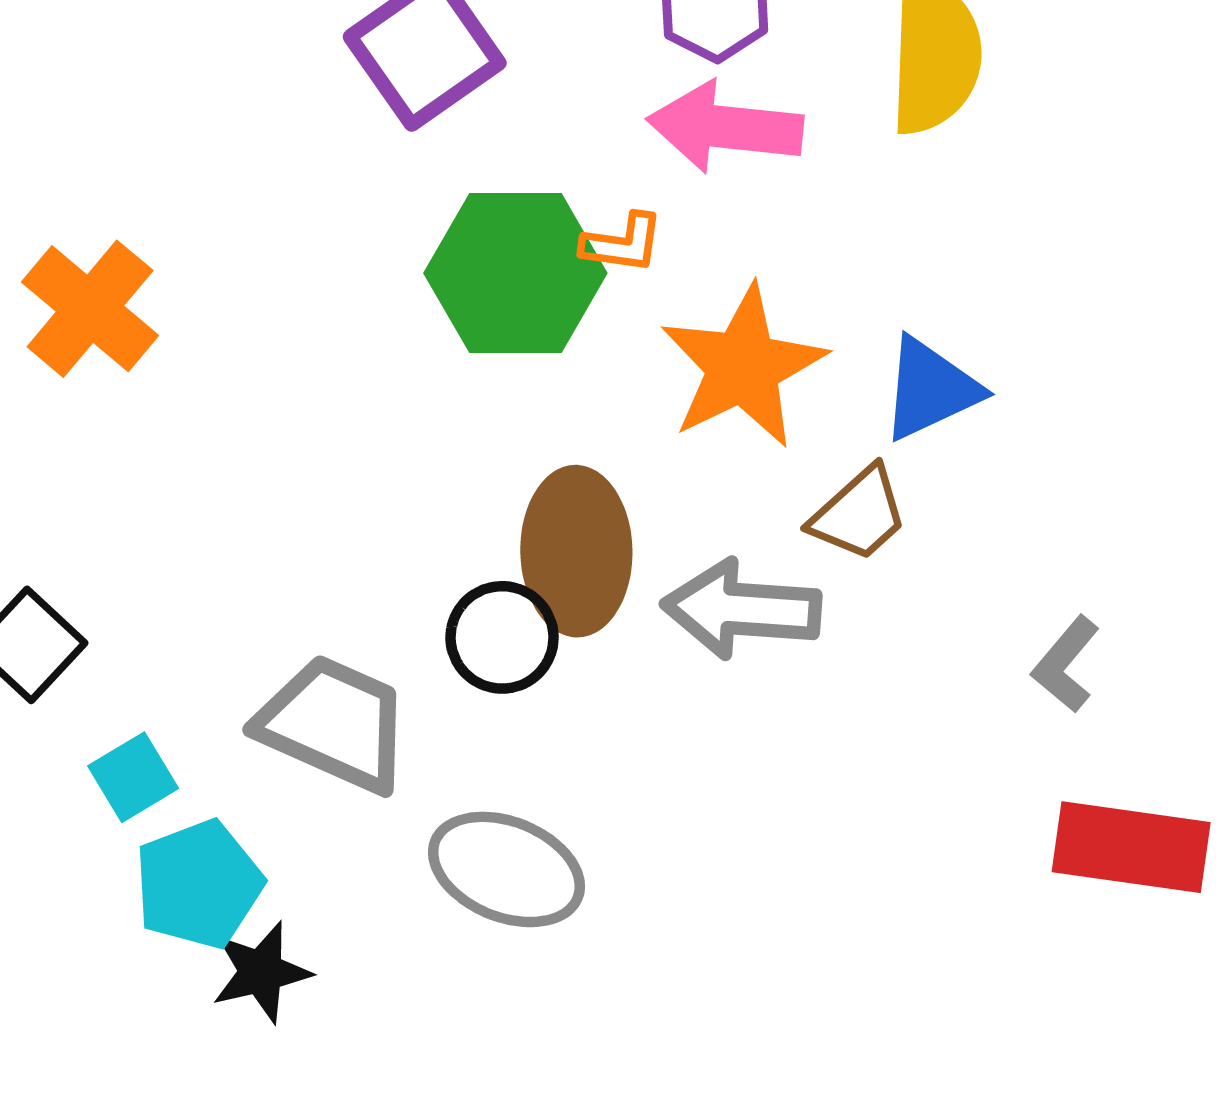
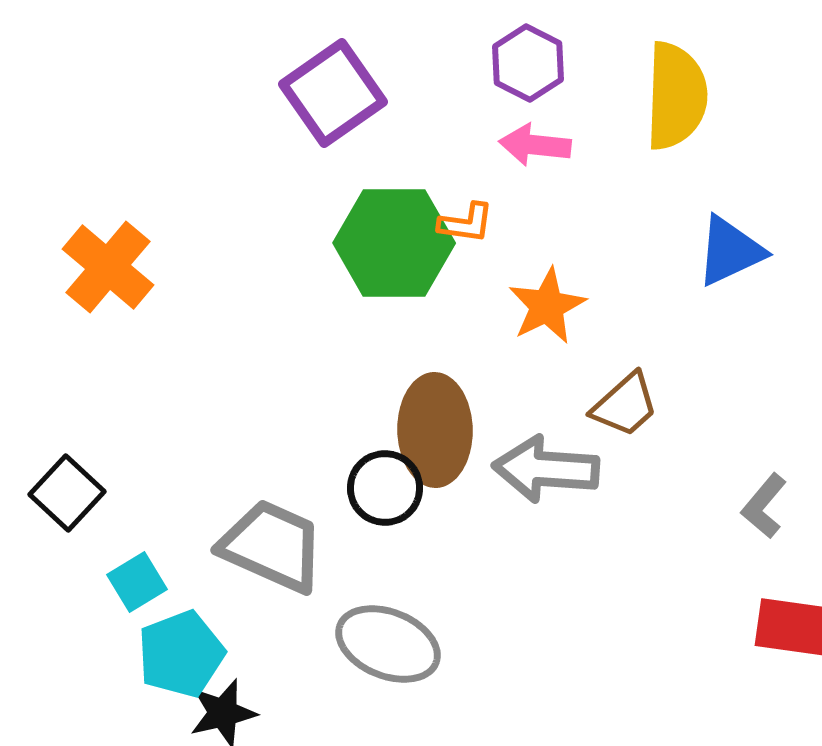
pink arrow: (725, 127) -> (535, 145), size x0.7
orange star: (743, 367) -> (547, 306), size x0.7
blue triangle: (930, 389) -> (730, 251), moved

